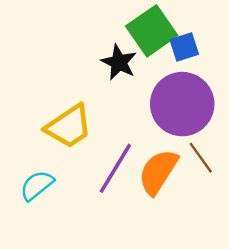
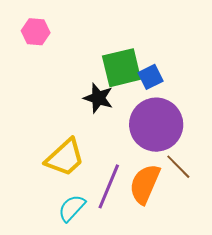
green square: (152, 31) -> (122, 68), turned 30
cyan semicircle: (37, 185) -> (72, 208), moved

